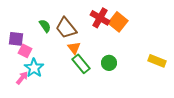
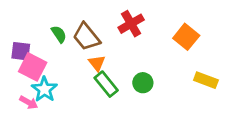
red cross: (100, 18) -> (131, 24), turned 30
orange square: (118, 22) -> (186, 37), moved
pink square: (25, 51) -> (33, 67), size x1.5
pink arrow: (22, 78) -> (29, 102), turned 80

